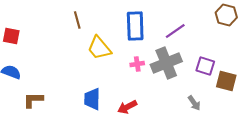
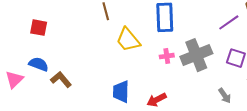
purple line: (175, 31) -> (229, 22), moved
brown L-shape: (33, 100) -> (61, 79), moved, turned 50

